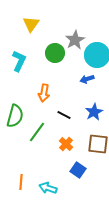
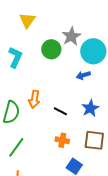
orange arrow: (44, 93) -> (34, 99), moved
green line: (37, 132) -> (16, 147), moved
orange cross: (66, 144) -> (62, 140), turned -32

